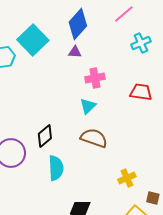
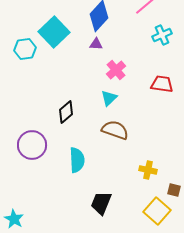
pink cross: (95, 78) -> (116, 70), turned -30
black diamond: (45, 136) -> (66, 112), moved
yellow cross: (127, 178) -> (148, 170), turned 36

